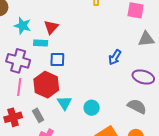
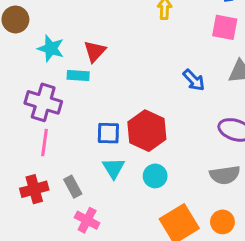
blue arrow: (115, 57) -> (194, 80), moved, turned -77
blue square: (57, 60) -> (108, 133), moved
red hexagon: (46, 85) -> (147, 131), moved
gray semicircle: (137, 106) -> (225, 175), turned 144

